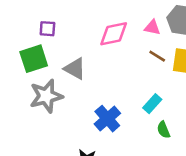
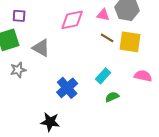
gray star: (46, 96) -> (18, 70), size x0.6
green semicircle: (163, 130) -> (112, 97), turned 88

